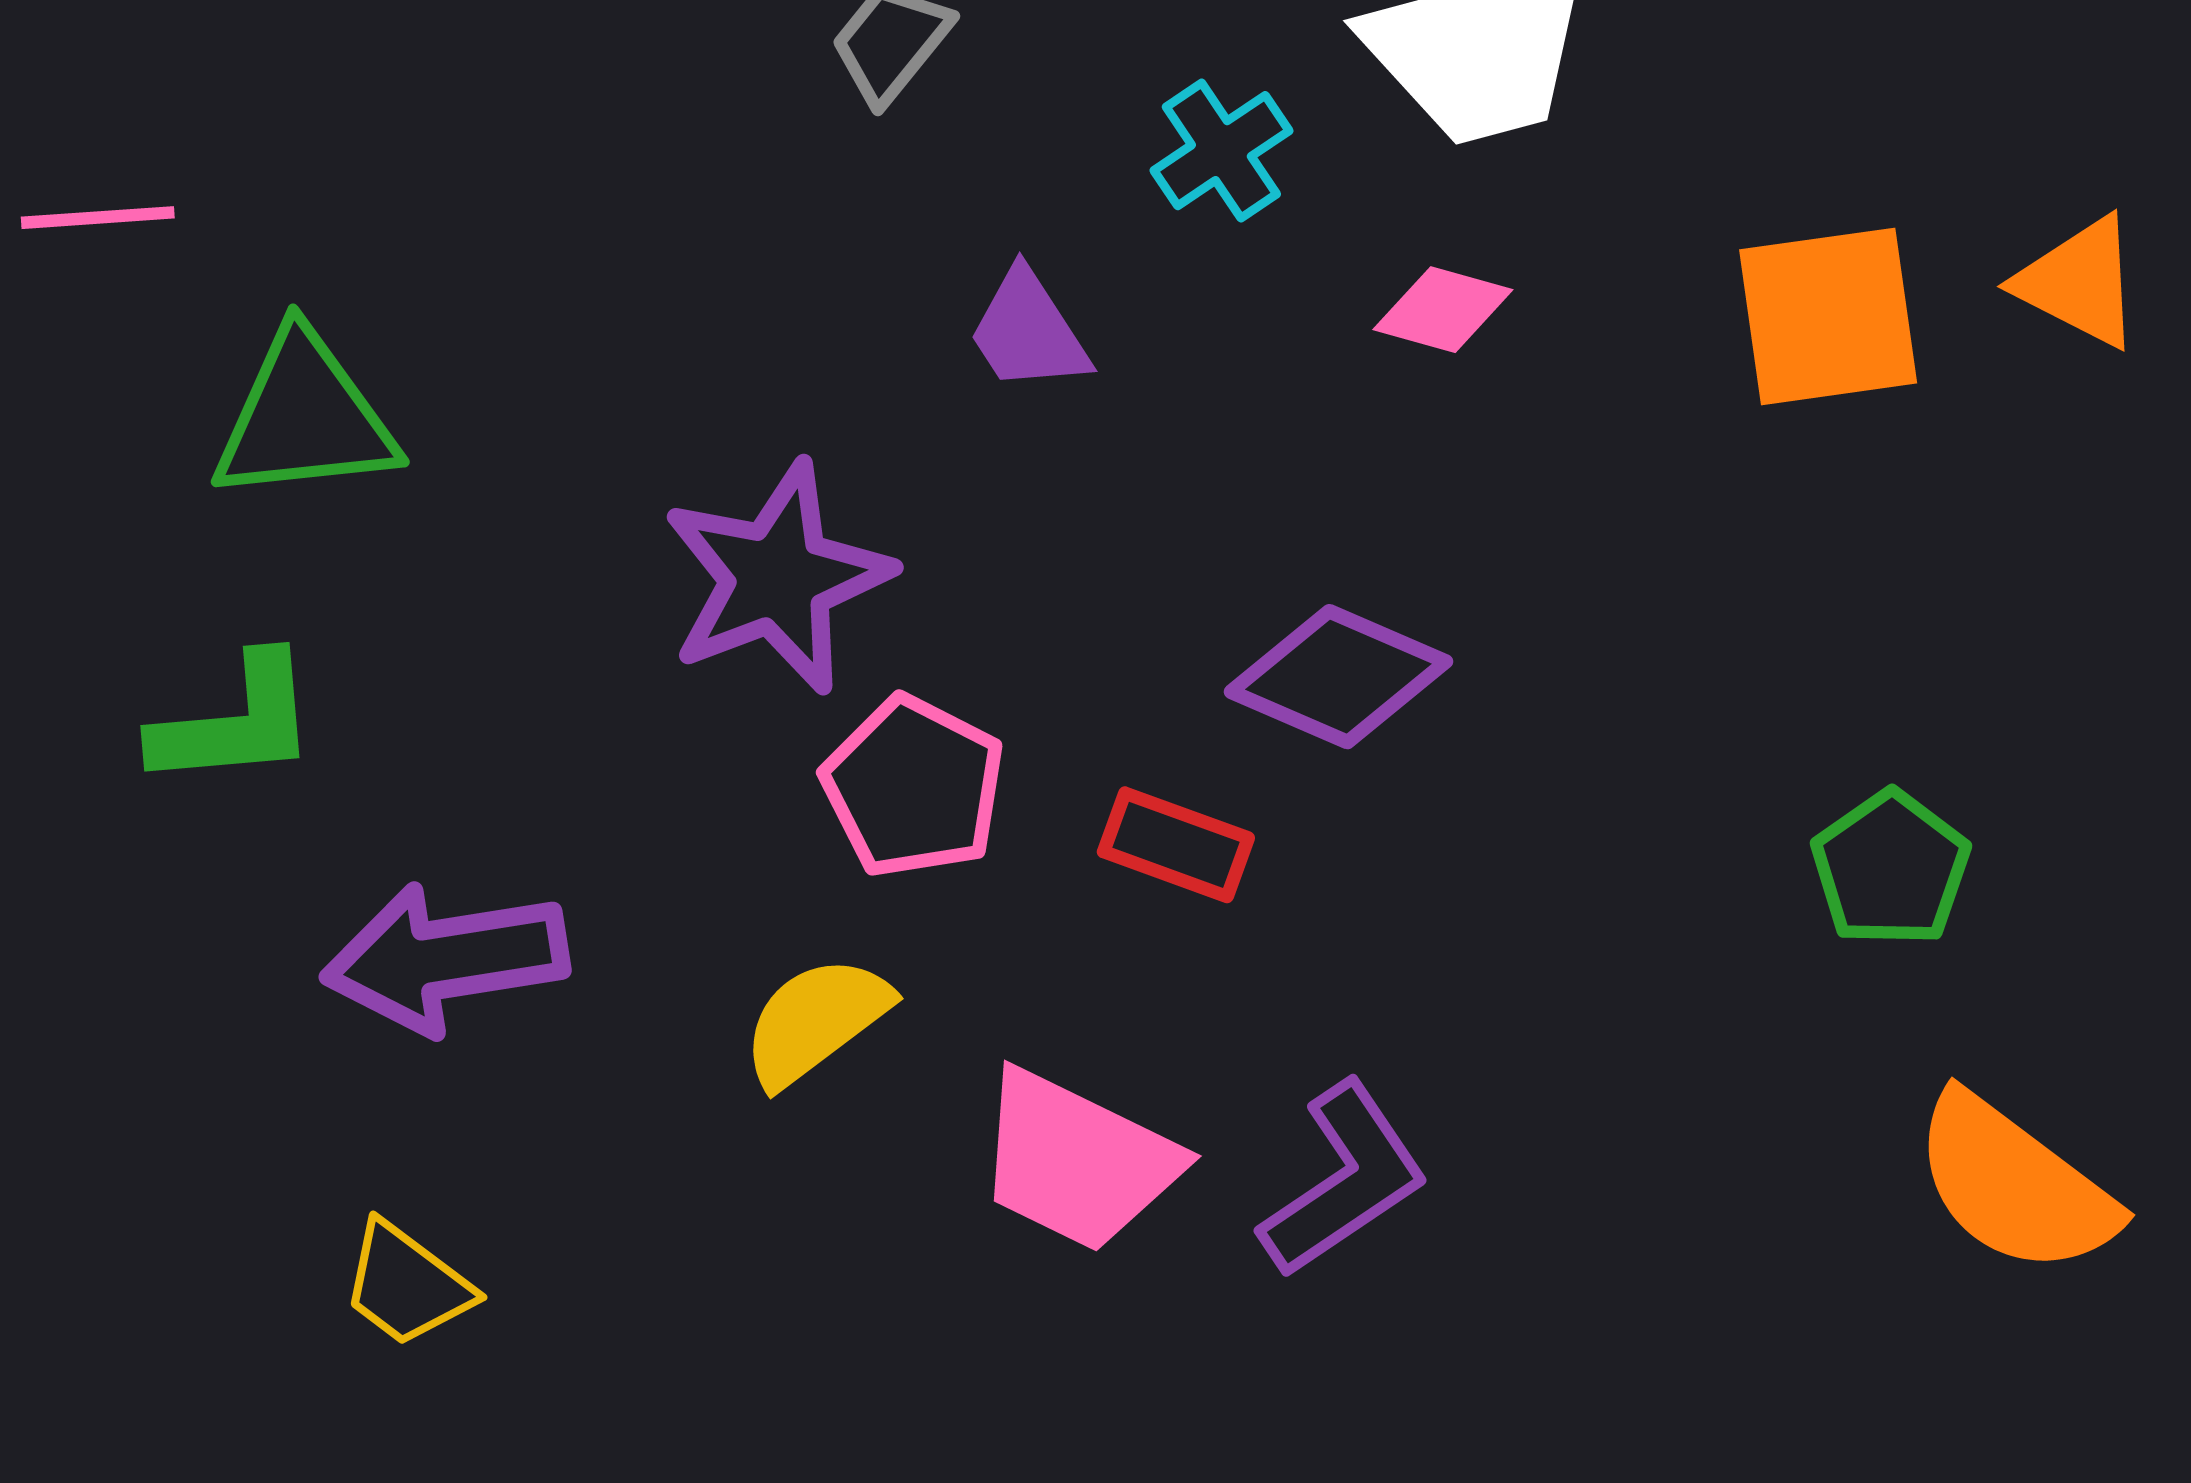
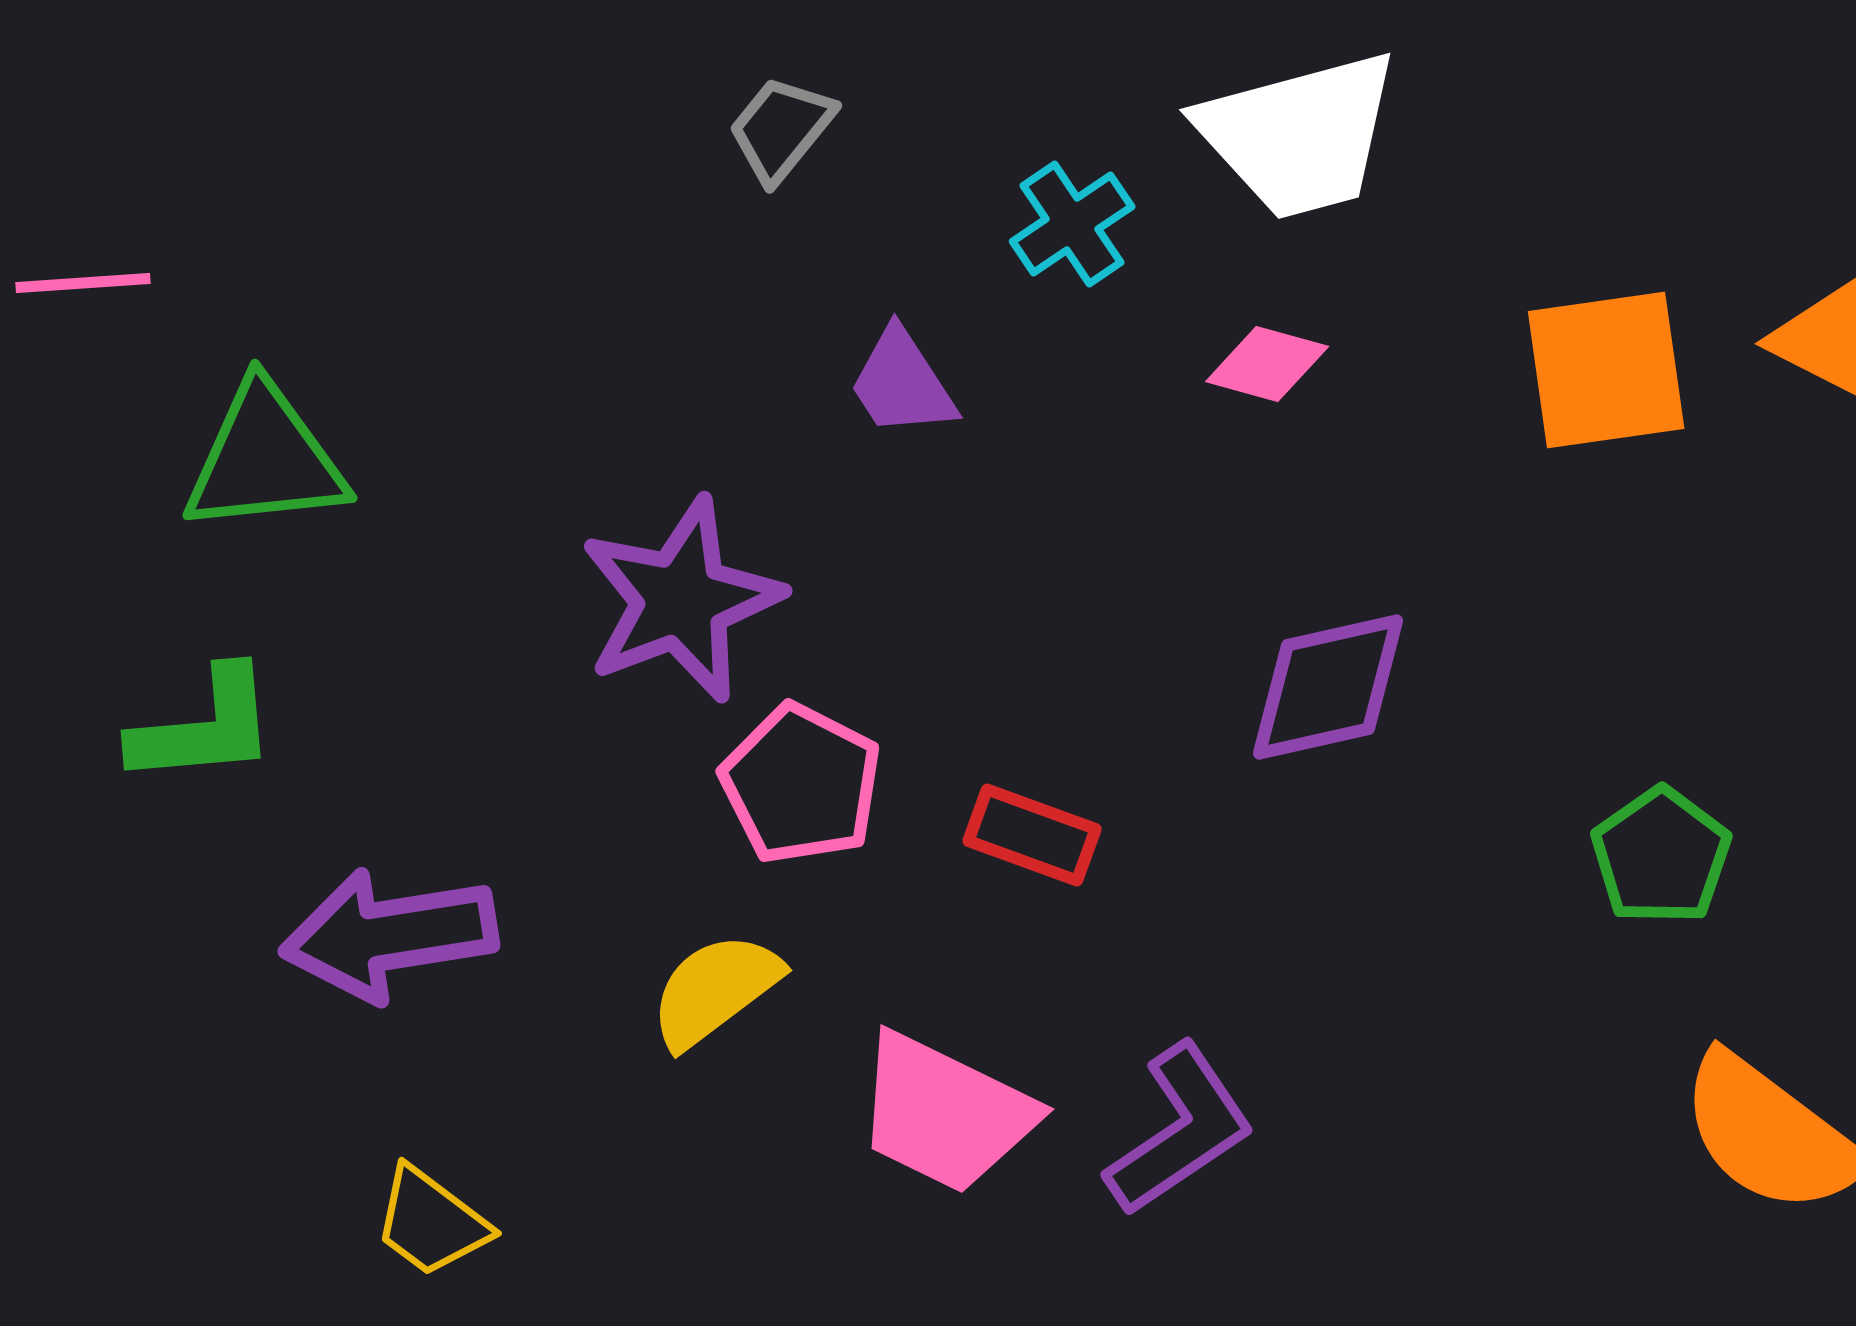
purple diamond: (1338, 677) -> (1328, 687), moved, turned -36
yellow trapezoid: (407, 1285) -> (431, 1222), moved

